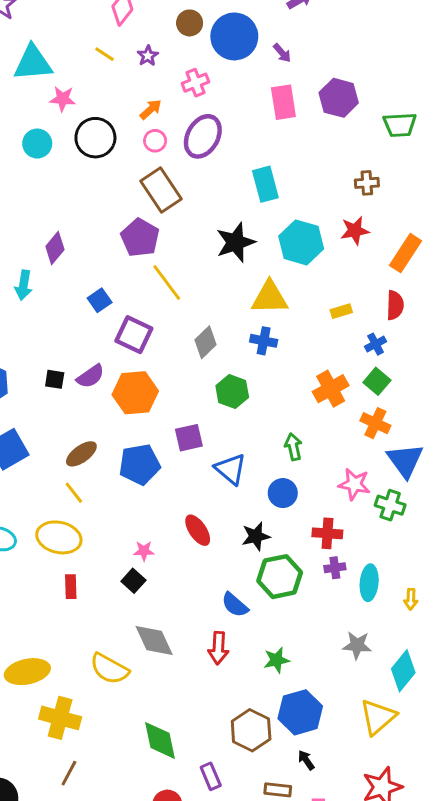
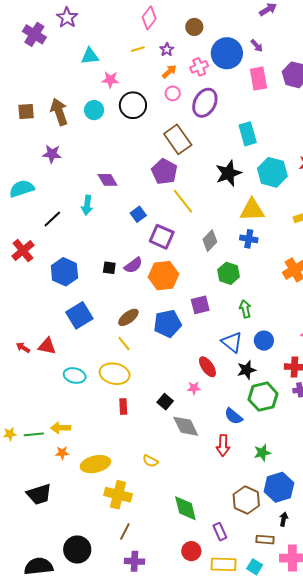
blue circle: (234, 36) -> (227, 53), moved
yellow line: (105, 54) -> (138, 49), turned -48
cyan triangle: (33, 63) -> (90, 56), size x0.7
orange arrow: (151, 109) -> (169, 71), moved
pink circle: (155, 141) -> (173, 93), moved
purple diamond: (55, 248) -> (107, 180), turned -70
green arrow: (293, 447) -> (245, 309), moved
blue triangle: (231, 469) -> (232, 342), moved
pink star: (144, 551) -> (194, 388), moved
gray diamond: (154, 640) -> (186, 426), moved
yellow semicircle: (109, 669) -> (150, 461), size x0.6
black arrow: (306, 760) -> (284, 519), turned 48

